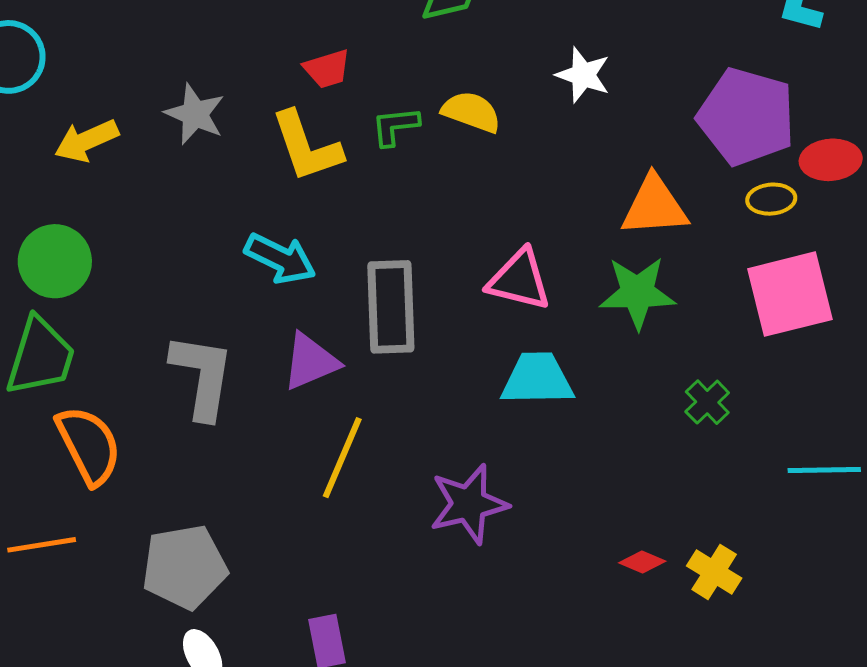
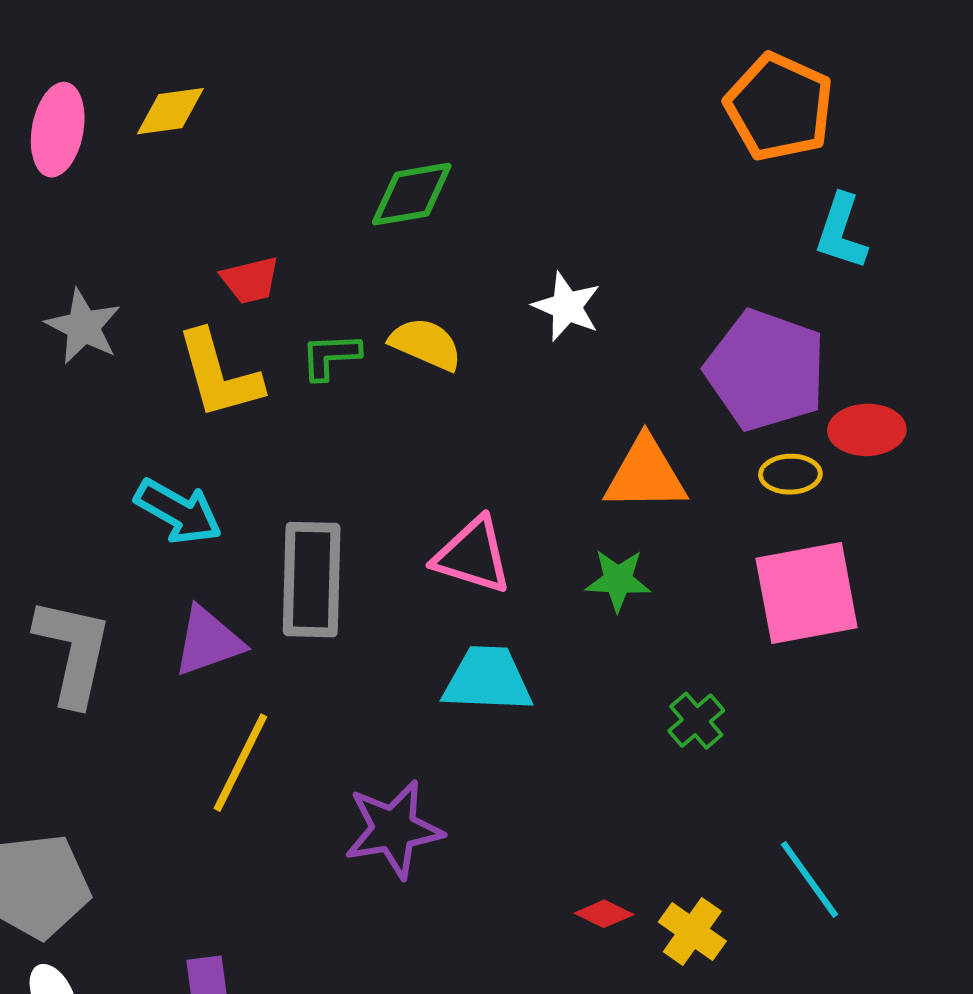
green star: (637, 293) -> (618, 580), size x0.7
cyan line: (824, 470) -> (810, 879), moved, turned 52

